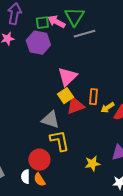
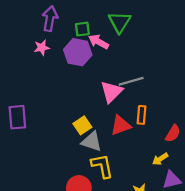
pink arrow: (56, 22) -> (99, 42), moved
gray line: (84, 34) -> (131, 81), moved
yellow square: (65, 96) -> (82, 125), moved
yellow arrow: (107, 108) -> (160, 159), moved

